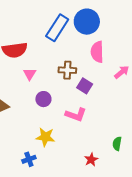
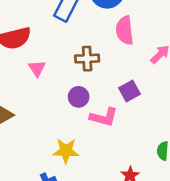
purple square: (85, 86) -> (129, 91), moved, turned 35
purple circle: (43, 99) -> (79, 97), moved

